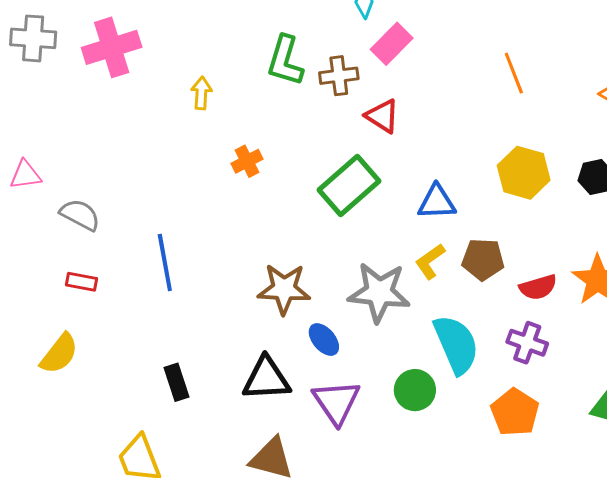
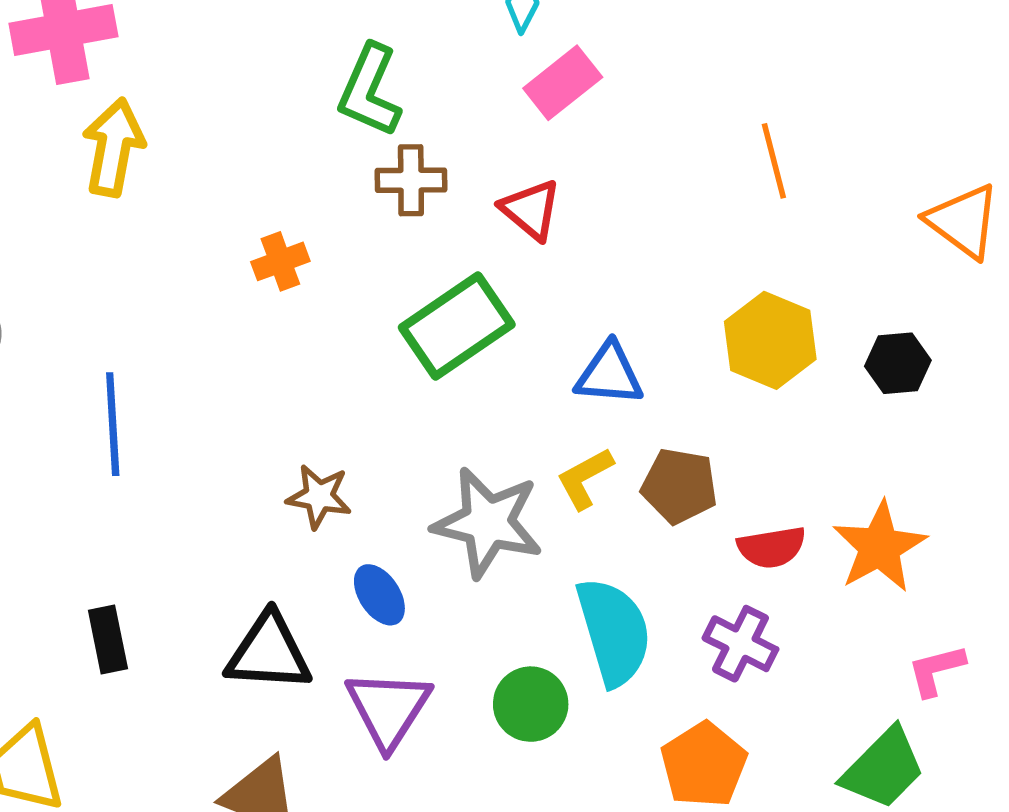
brown cross: (339, 76) -> (411, 180), moved
yellow arrow: (201, 93) -> (113, 147), moved, size x1.6
brown star: (284, 289) -> (319, 496), size x0.7

